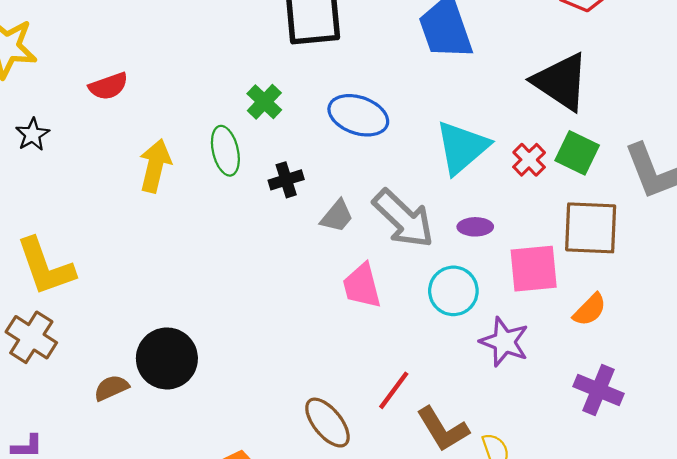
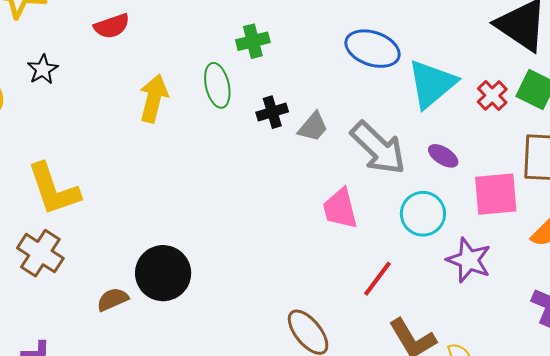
green cross: (264, 102) -> (253, 41), turned 32
blue ellipse: (358, 115) -> (372, 49), moved
gray trapezoid: (337, 216) -> (313, 127), moved
purple ellipse: (475, 227) -> (443, 156), turned 32
red line: (394, 390) -> (378, 279), moved

